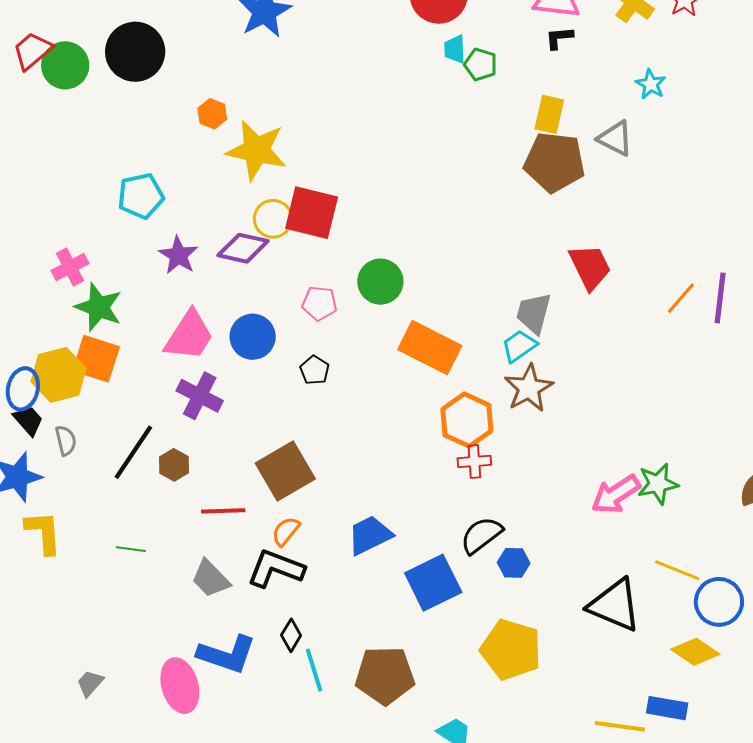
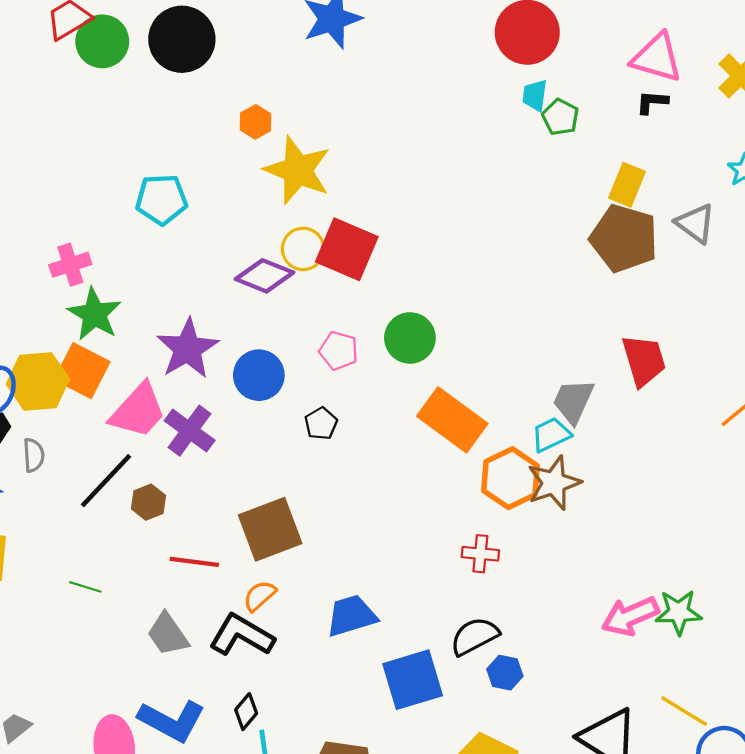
purple star: (178, 255) -> (188, 349), moved, size x1.4
pink trapezoid: (189, 336) -> (138, 411), moved
orange hexagon: (467, 420) -> (510, 478), moved

